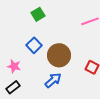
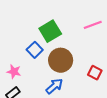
green square: (38, 14) -> (50, 31), moved, size x1.5

